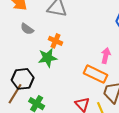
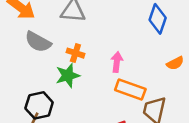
gray semicircle: (27, 29) -> (38, 42), size x1.5
pink arrow: (106, 56) -> (117, 62), moved

